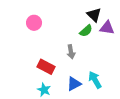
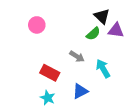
gray arrow: (71, 52) -> (77, 56), turned -48
cyan arrow: (95, 80) -> (103, 68), moved

